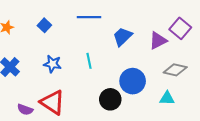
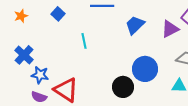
cyan line: (89, 61) -> (84, 41), moved
blue star: (52, 64) -> (40, 75), moved

